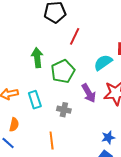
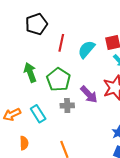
cyan semicircle: (103, 63) -> (86, 49), moved
gray cross: (64, 110) -> (67, 106), moved

